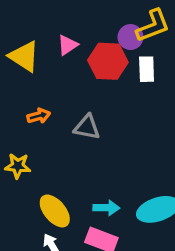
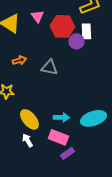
purple circle: (130, 37) -> (76, 41), moved
pink triangle: (68, 45) -> (37, 16), turned -32

